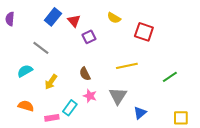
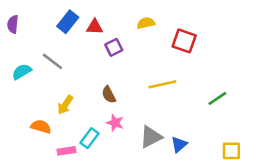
yellow semicircle: (114, 18) -> (146, 23), turned 136
red triangle: (74, 21) -> (95, 27), turned -48
cyan semicircle: (25, 71) -> (22, 72), moved
gray triangle: (118, 96) -> (151, 137), moved, turned 30
orange semicircle: (26, 106) -> (41, 127), moved

